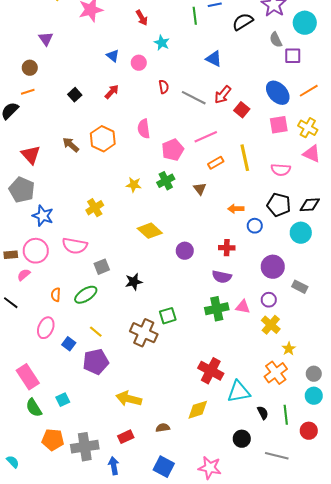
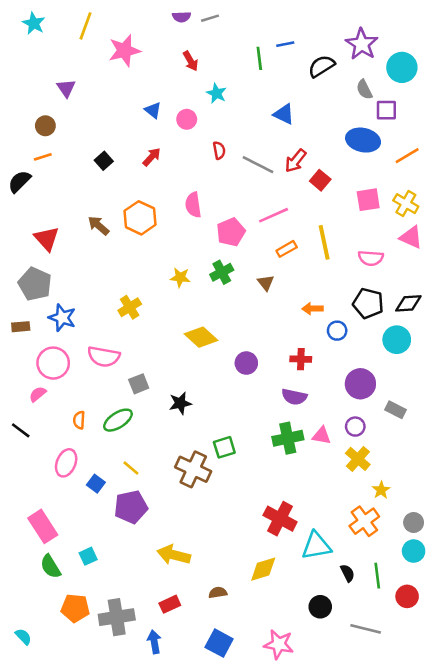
blue ellipse: (278, 93) -> (363, 140), moved, turned -35
brown rectangle: (11, 255) -> (21, 327), moved

